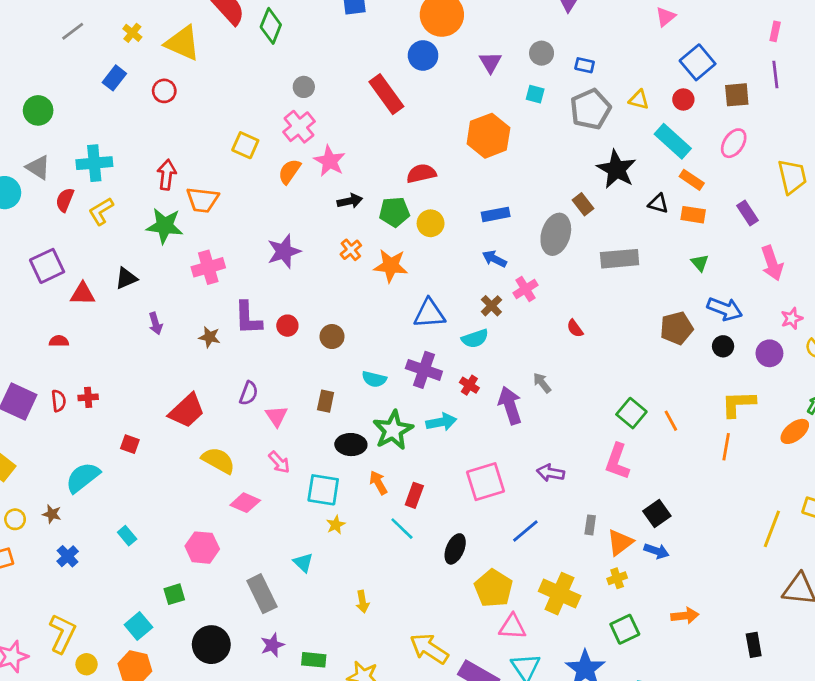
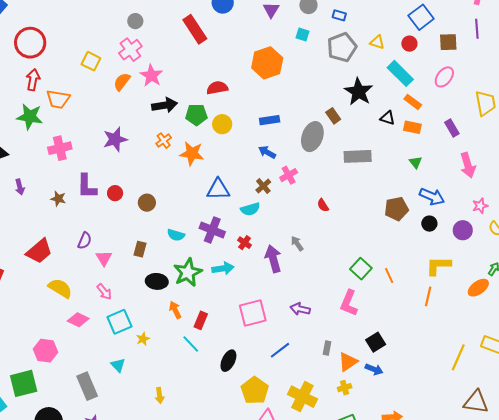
red circle: (164, 91) -> (30, 43), moved, size x1.8
black arrow: (350, 201) -> (165, 105), size x1.4
cyan square: (323, 490) -> (119, 322), moved, turned -35
green square: (174, 594) -> (24, 383), size x1.8

